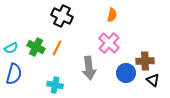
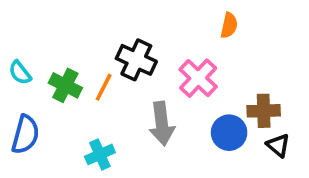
orange semicircle: (112, 15) -> (229, 25), moved
black cross: (62, 16) -> (136, 60), moved
cyan semicircle: (11, 48) -> (20, 73), moved, turned 80
cyan cross: (55, 85) -> (100, 154), turned -35

